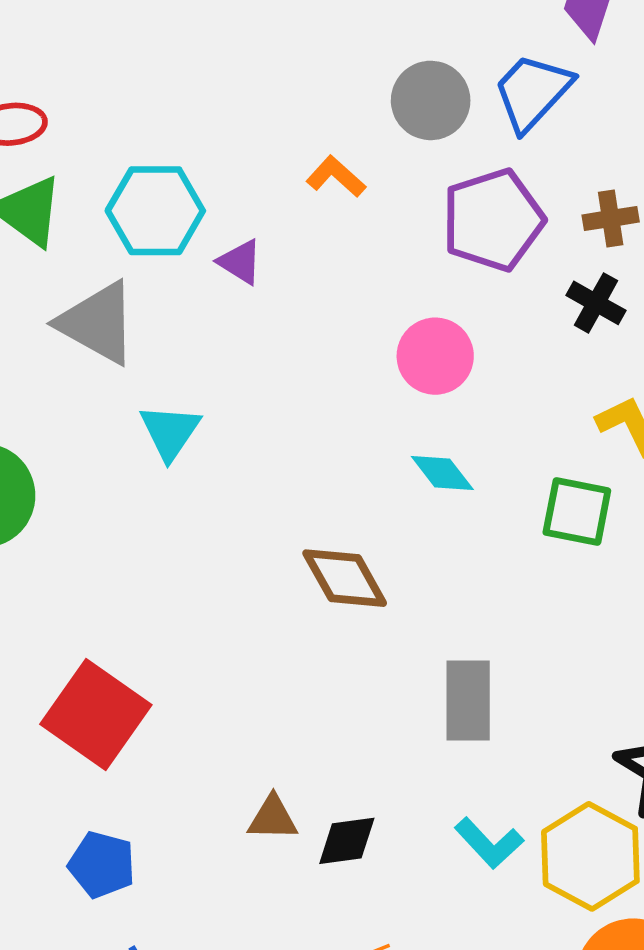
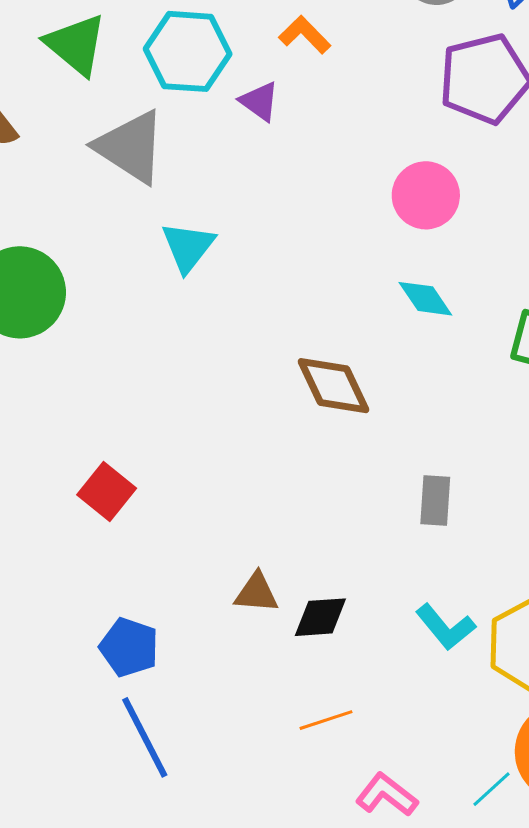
orange L-shape: (336, 177) -> (305, 35), moved
gray rectangle: (468, 701) -> (435, 500), size x0.7
red square: (96, 714) -> (107, 492), size x0.6
blue pentagon: (102, 865) -> (129, 647), moved

